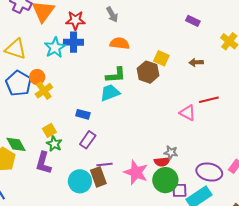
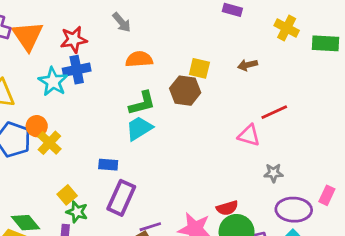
purple rectangle: (88, 140) -> (121, 198), size x1.4
gray star: (171, 152) -> (273, 173), moved

